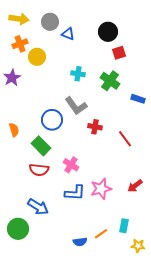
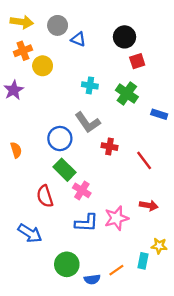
green rectangle: (41, 146) -> (64, 170), moved
red semicircle: (39, 170) -> (45, 196), turned 66
red arrow: (135, 186) -> (149, 205), moved, turned -133
blue arrow: (38, 207) -> (30, 233), moved
green circle: (18, 229) -> (67, 264), moved
yellow star: (138, 246) -> (159, 246), moved

